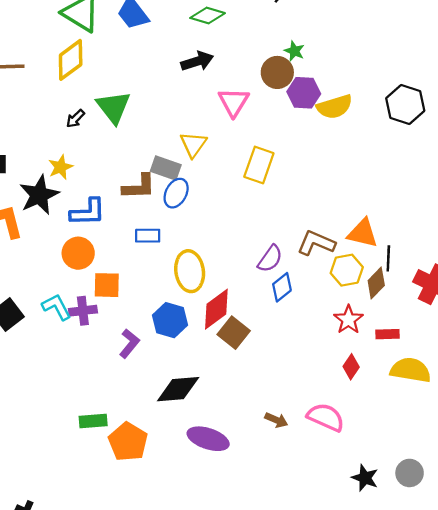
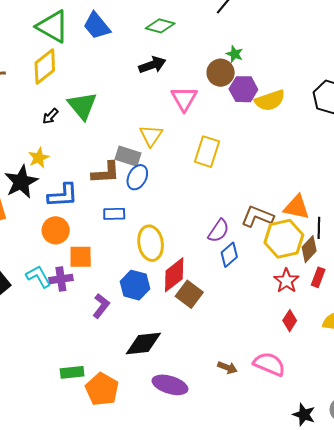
yellow hexagon: (347, 270) -> (284, 239), size x1.4
red rectangle: (387, 334) -> (318, 277), moved, turned -66

